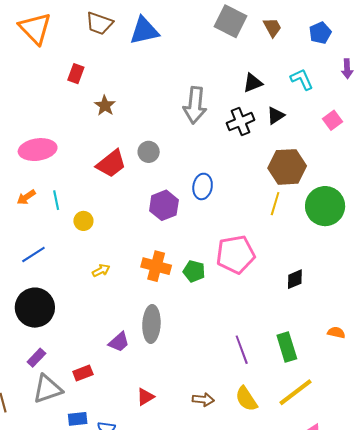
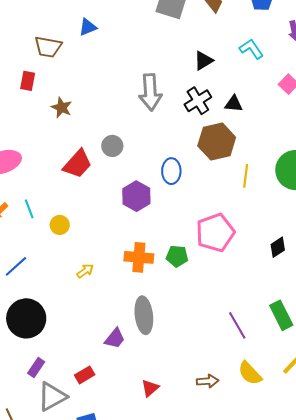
brown trapezoid: (99, 23) -> (48, 47), moved
blue triangle: (144, 31) -> (88, 27), size x0.6
black triangle: (276, 116) -> (234, 104), moved, turned 48
brown hexagon: (287, 167) -> (217, 142), moved

